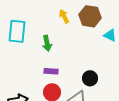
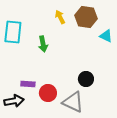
purple rectangle: (51, 71) -> (28, 84), moved

